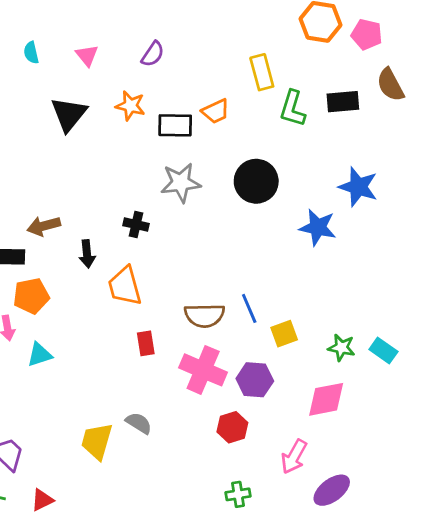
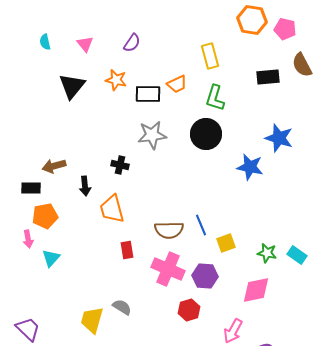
green L-shape: (293, 109) -> (215, 98), moved
cyan triangle: (40, 355) -> (51, 258), turned -30

